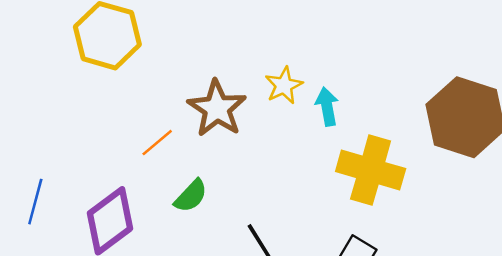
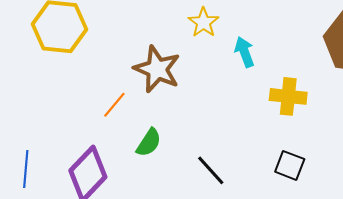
yellow star: (284, 85) -> (203, 22), moved
yellow cross: (371, 170) -> (288, 96), size x0.7

